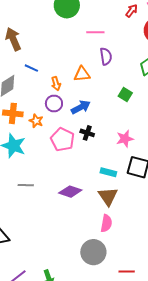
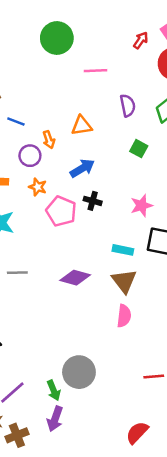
purple semicircle: (106, 56) -> (128, 106), moved
purple circle: (54, 103) -> (30, 156), moved
orange star: (36, 121) -> (38, 187), moved
gray circle: (93, 252) -> (79, 372), moved

